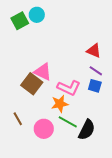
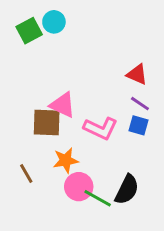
brown square: (32, 84) -> (47, 122), turned -35
orange star: (60, 104) -> (66, 160), moved
green line: (68, 122) -> (98, 198), moved
pink circle: (44, 129) -> (79, 187), moved

